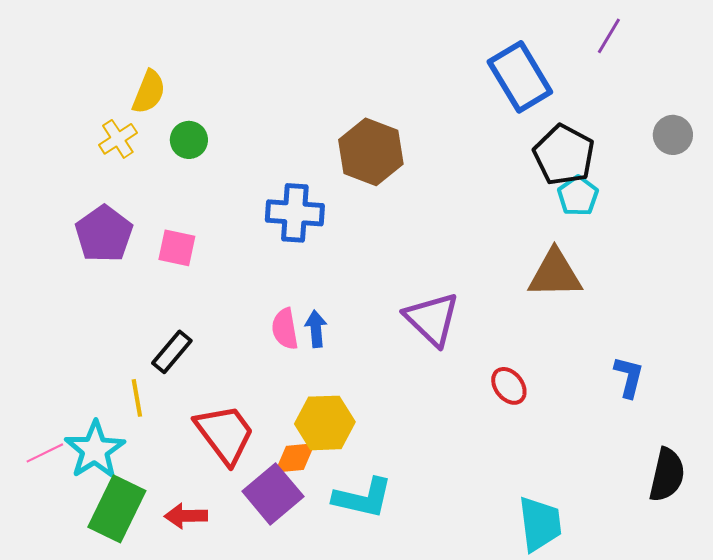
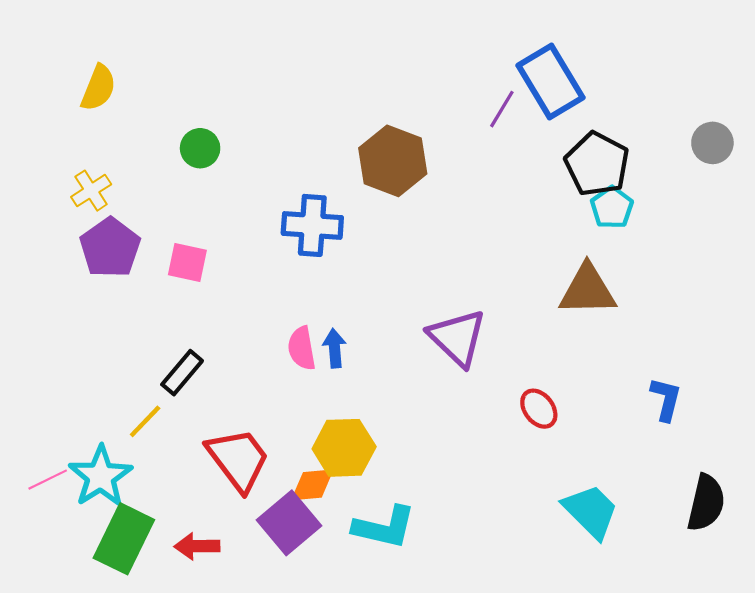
purple line: (609, 36) -> (502, 109), moved
yellow semicircle: (149, 92) -> (98, 88), moved
yellow cross: (118, 139) -> (91, 191), moved
yellow line: (137, 398) -> (145, 421), turned 54
cyan trapezoid: (540, 524) -> (591, 511), moved, turned -38

